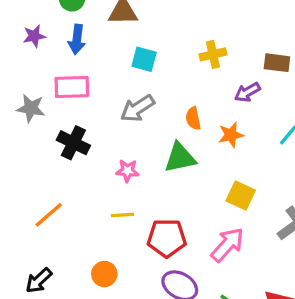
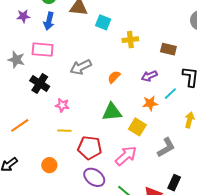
cyan square: (144, 59) -> (103, 22), moved
purple arrow: (247, 92) -> (149, 76), moved
orange semicircle: (193, 118) -> (114, 77), turned 48
orange star: (231, 135) -> (150, 103), moved
green triangle: (180, 158) -> (112, 112), moved
pink star: (127, 171) -> (62, 105), moved

